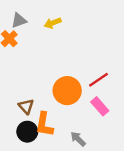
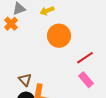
orange circle: (67, 91) -> (59, 36), moved

